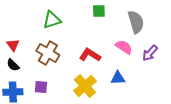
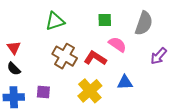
green square: (99, 11) -> (105, 20), moved
gray semicircle: (136, 22) -> (144, 23), turned 35
pink semicircle: (124, 47) -> (117, 44), moved
brown cross: (48, 53) -> (65, 56), moved

